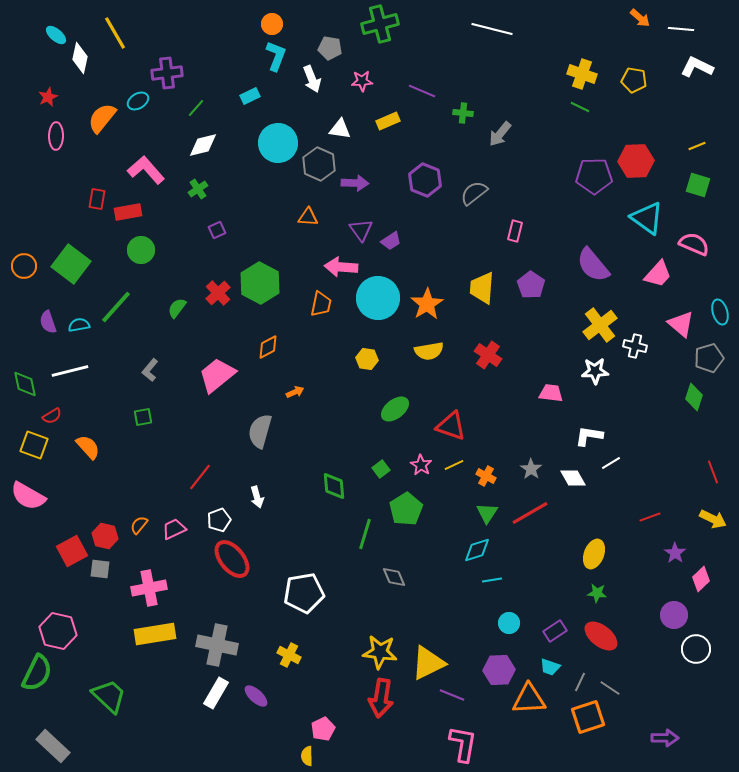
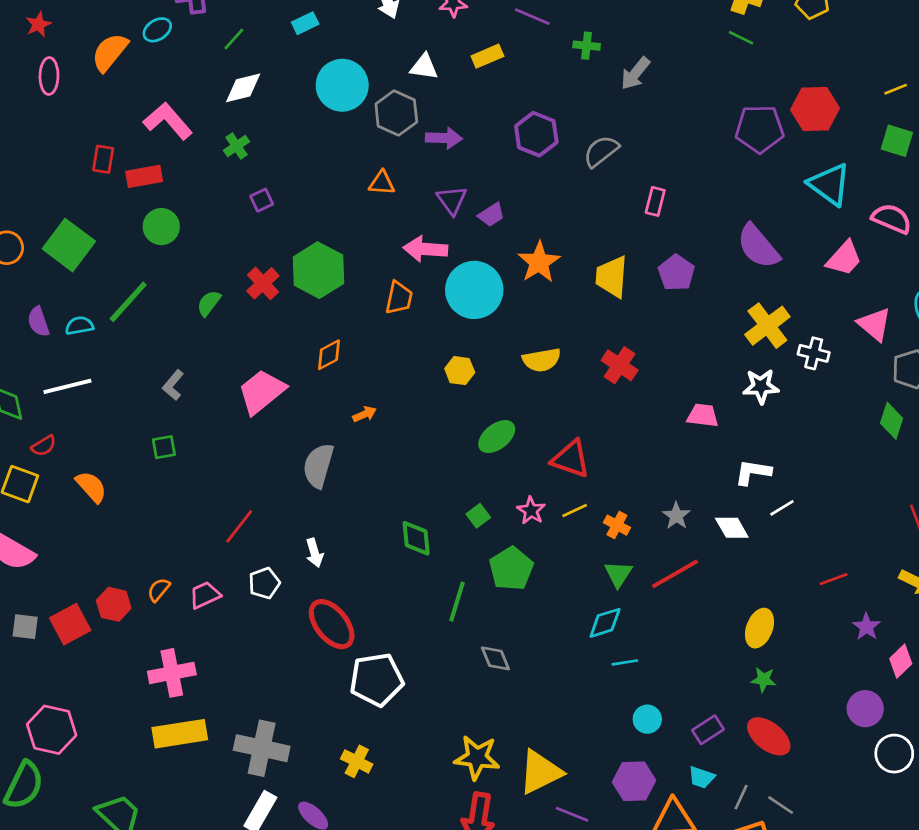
orange star: (427, 304) -> (539, 262), moved
red ellipse: (232, 559) -> (332, 624), moved
gray square: (100, 569) -> (25, 627), moved

